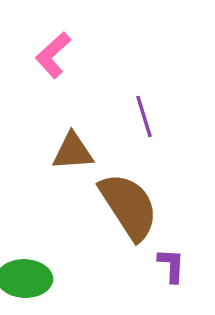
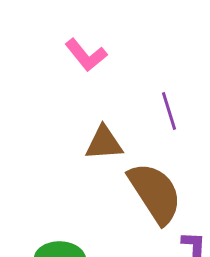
pink L-shape: (53, 55) -> (86, 55), turned -87

